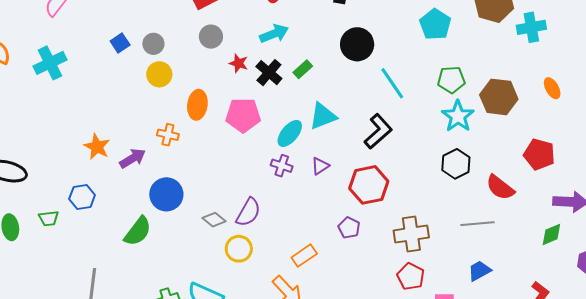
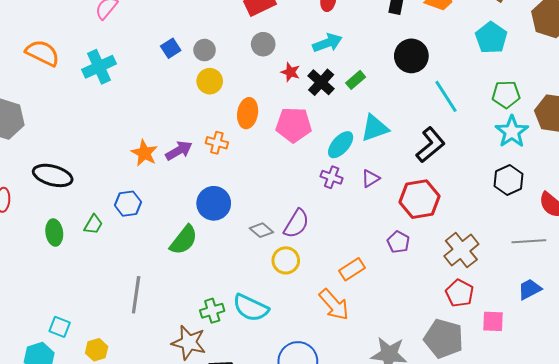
purple arrow: (133, 158) -> (179, 151), moved
green trapezoid: (48, 218) -> (93, 225), turned -55
brown cross: (411, 234) -> (461, 250), turned -32

